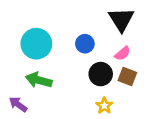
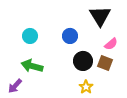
cyan circle: (36, 44) -> (30, 36), size x0.6
pink semicircle: (123, 53) -> (111, 44), moved
purple arrow: (18, 104) -> (15, 86), turned -84

